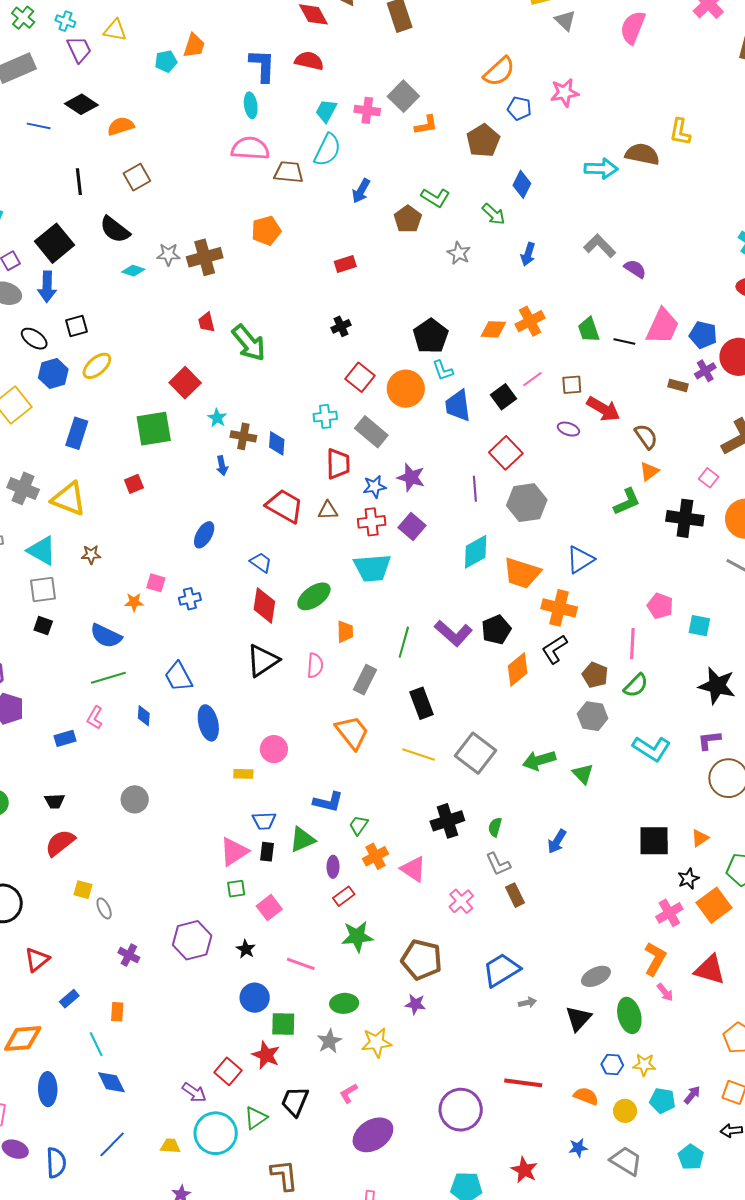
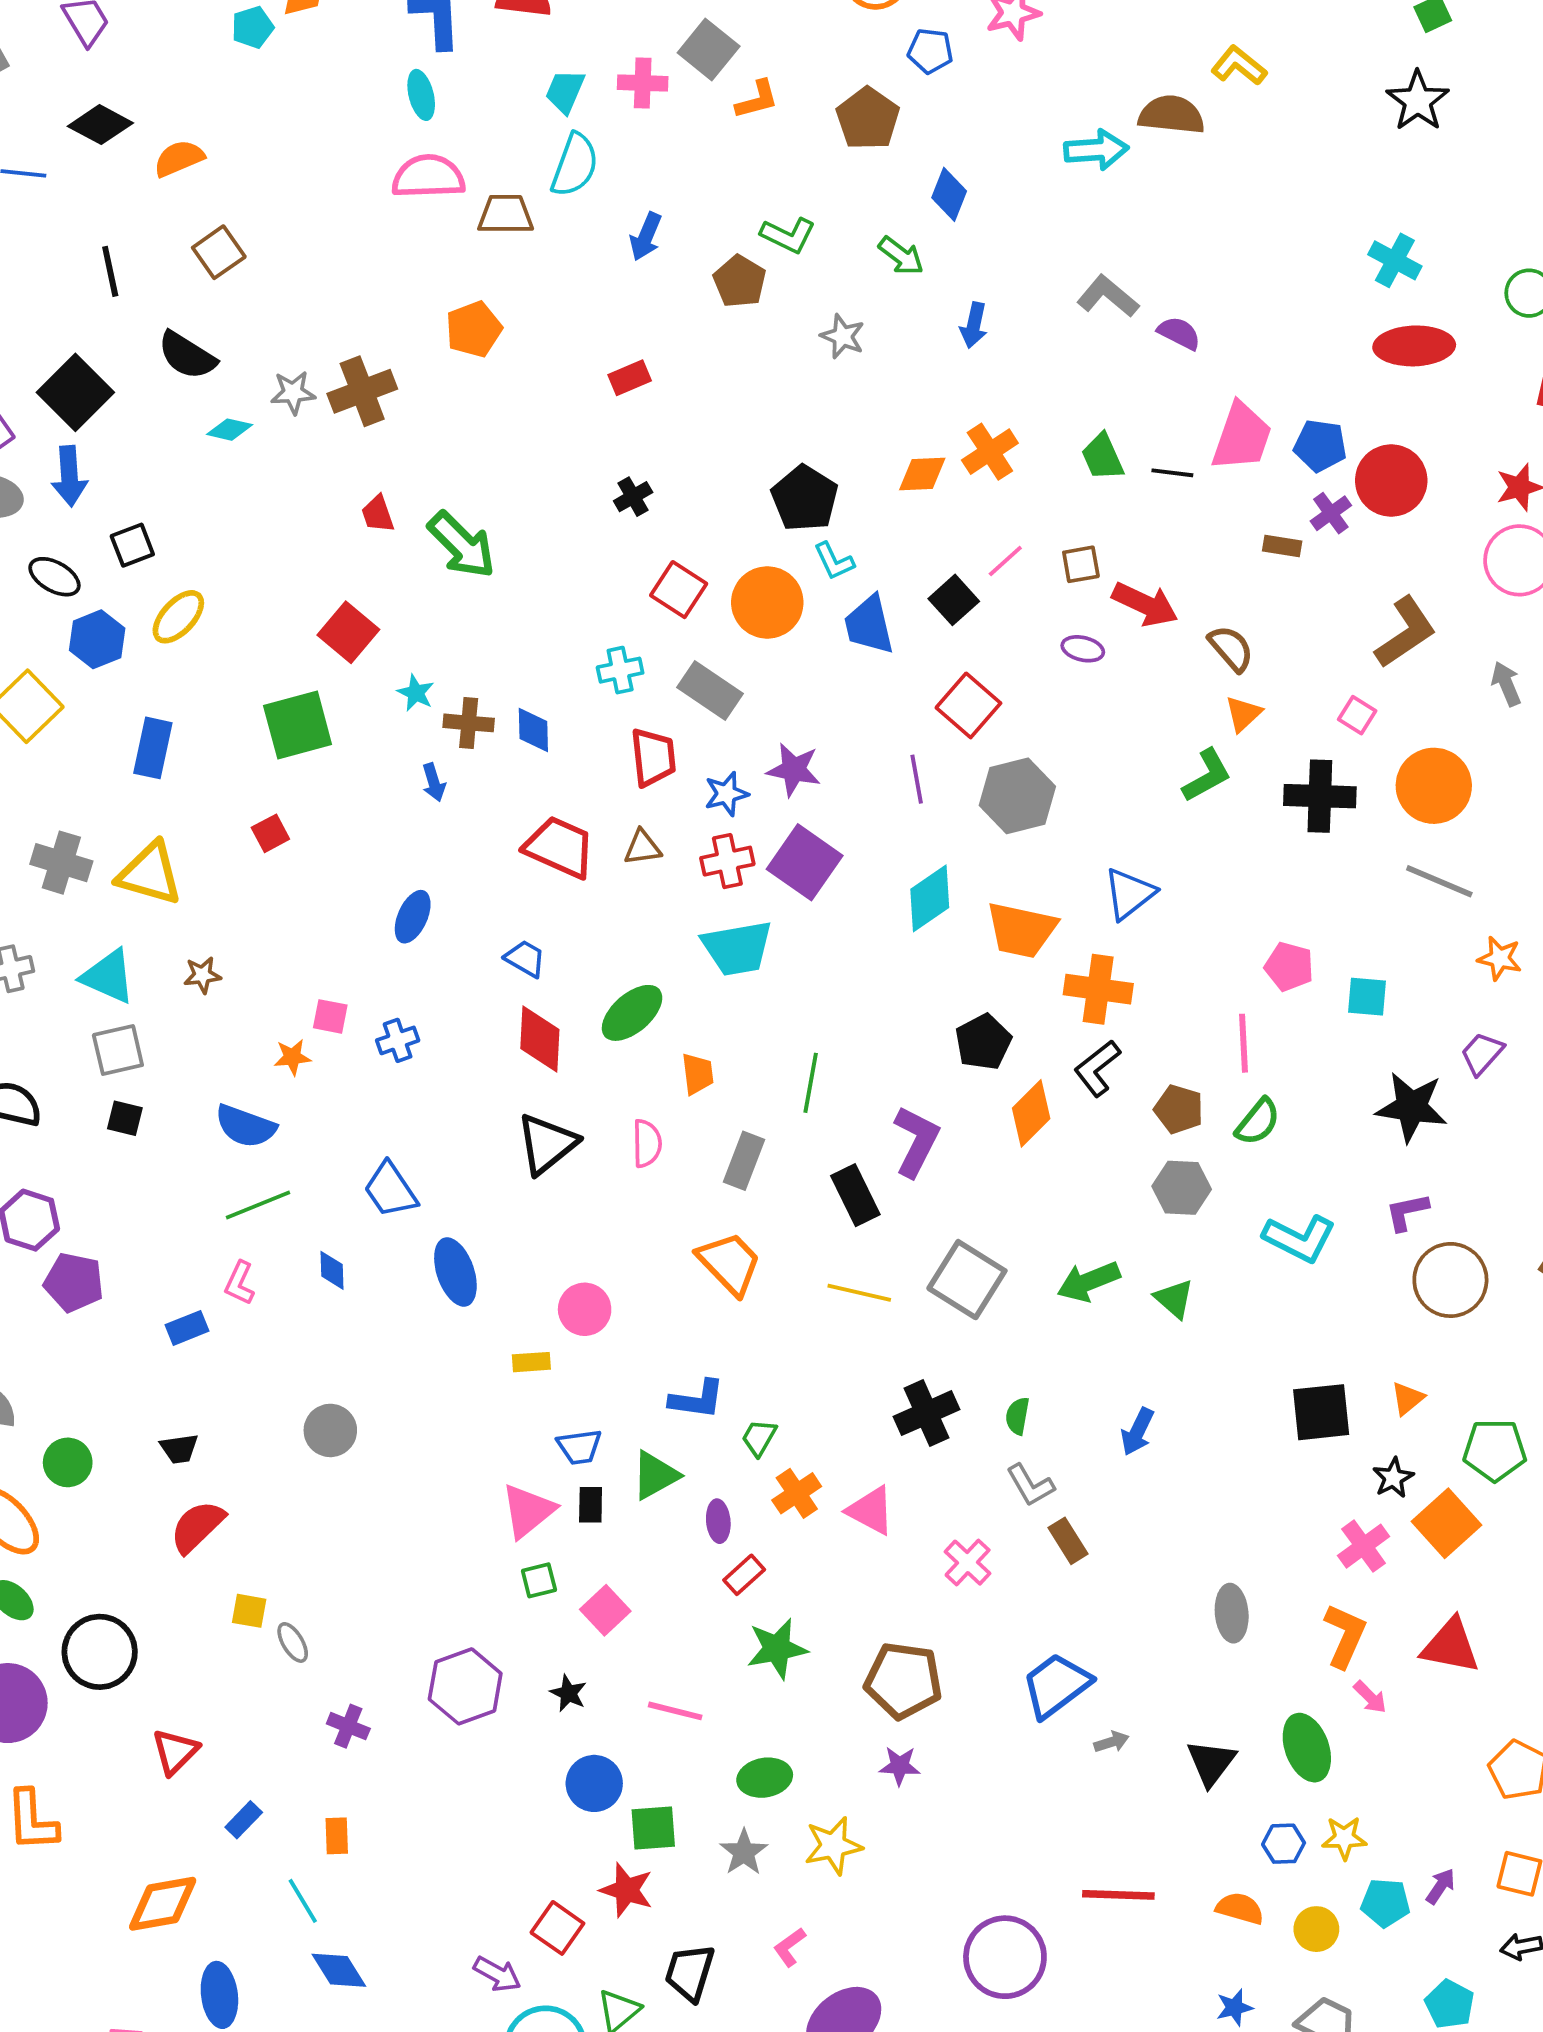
yellow L-shape: (680, 132) -> (1239, 66), turned 124
purple square: (412, 526) -> (805, 862), size x1.4
purple L-shape: (453, 633) -> (916, 1141), moved, turned -99
gray ellipse: (596, 976) -> (1232, 1613), moved, turned -64

